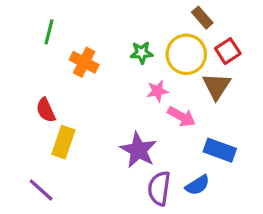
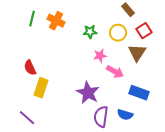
yellow circle: (186, 54) -> (118, 33), size x0.7
orange cross: (84, 62) -> (56, 21), moved
blue semicircle: (197, 185) -> (125, 115), turned 49

